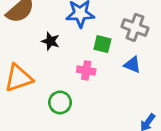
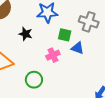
blue triangle: (132, 65) -> (78, 48), moved
pink cross: (86, 70) -> (53, 55), turned -32

